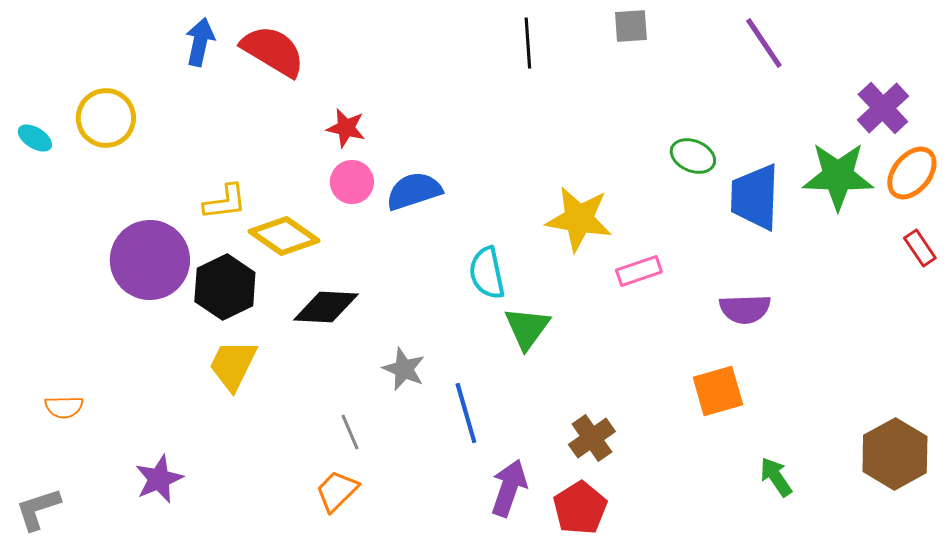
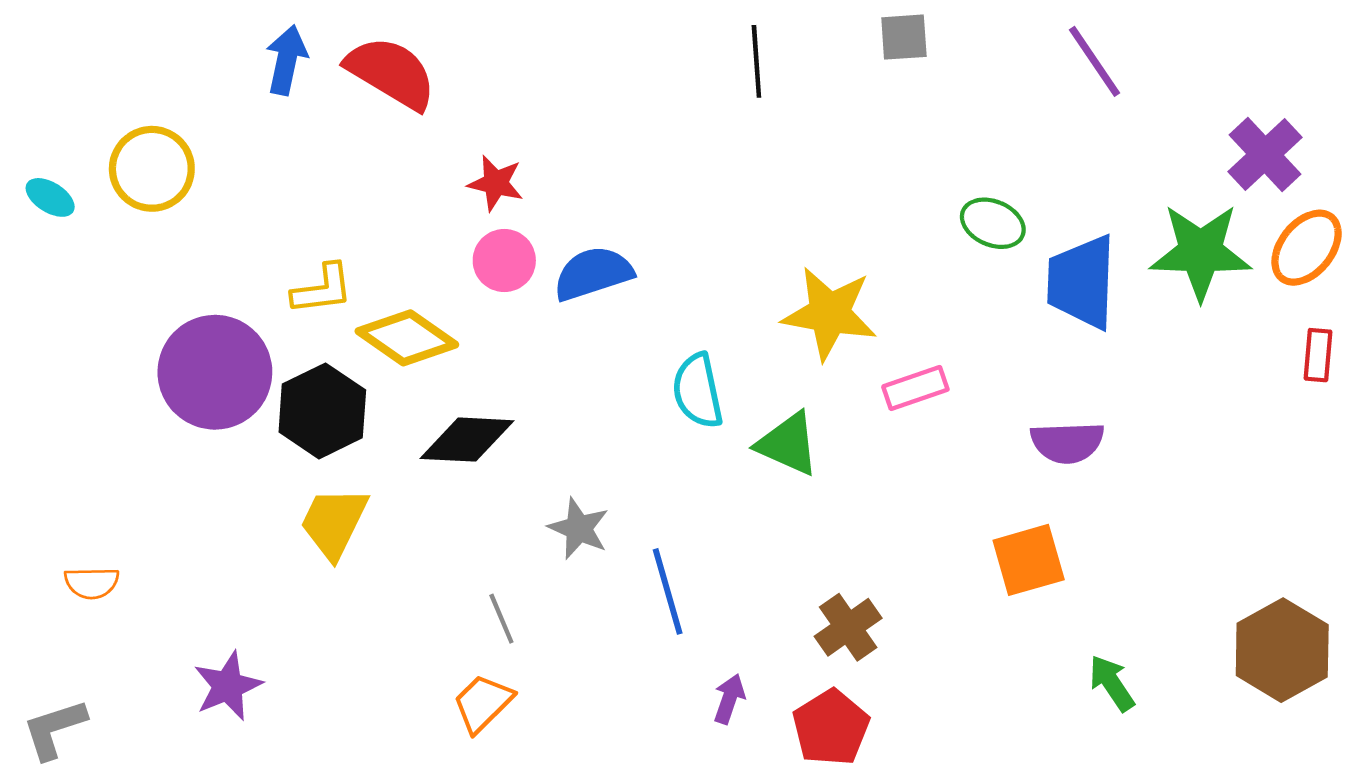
red rectangle: (920, 248) -> (1318, 355), turned 39
green triangle: (527, 328) -> (788, 444), moved, turned -42
purple arrow: (509, 488) -> (729, 699), size x0.6

